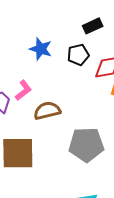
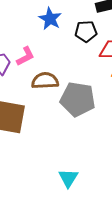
gray pentagon: (86, 145) -> (78, 99), moved

